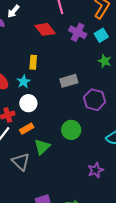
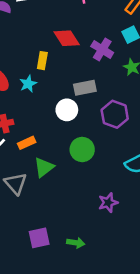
red diamond: (45, 29) -> (67, 38), moved
purple cross: (78, 32) -> (102, 49), moved
white circle: (28, 103) -> (67, 110), moved

